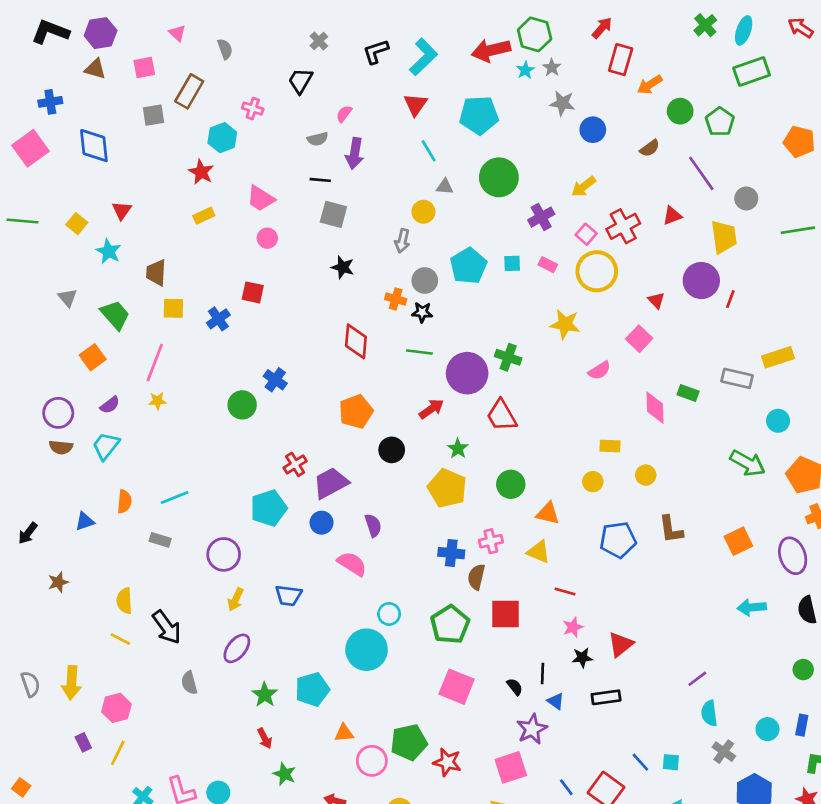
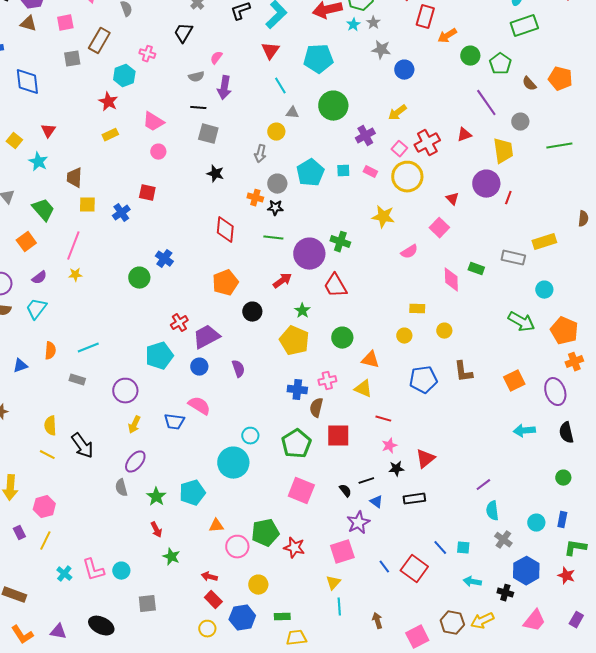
brown semicircle: (650, 148) -> (529, 84), moved, turned 84
pink semicircle: (352, 564) -> (199, 406), moved
black line: (543, 674) -> (366, 481), turned 70
gray semicircle: (189, 683) -> (121, 488), moved

